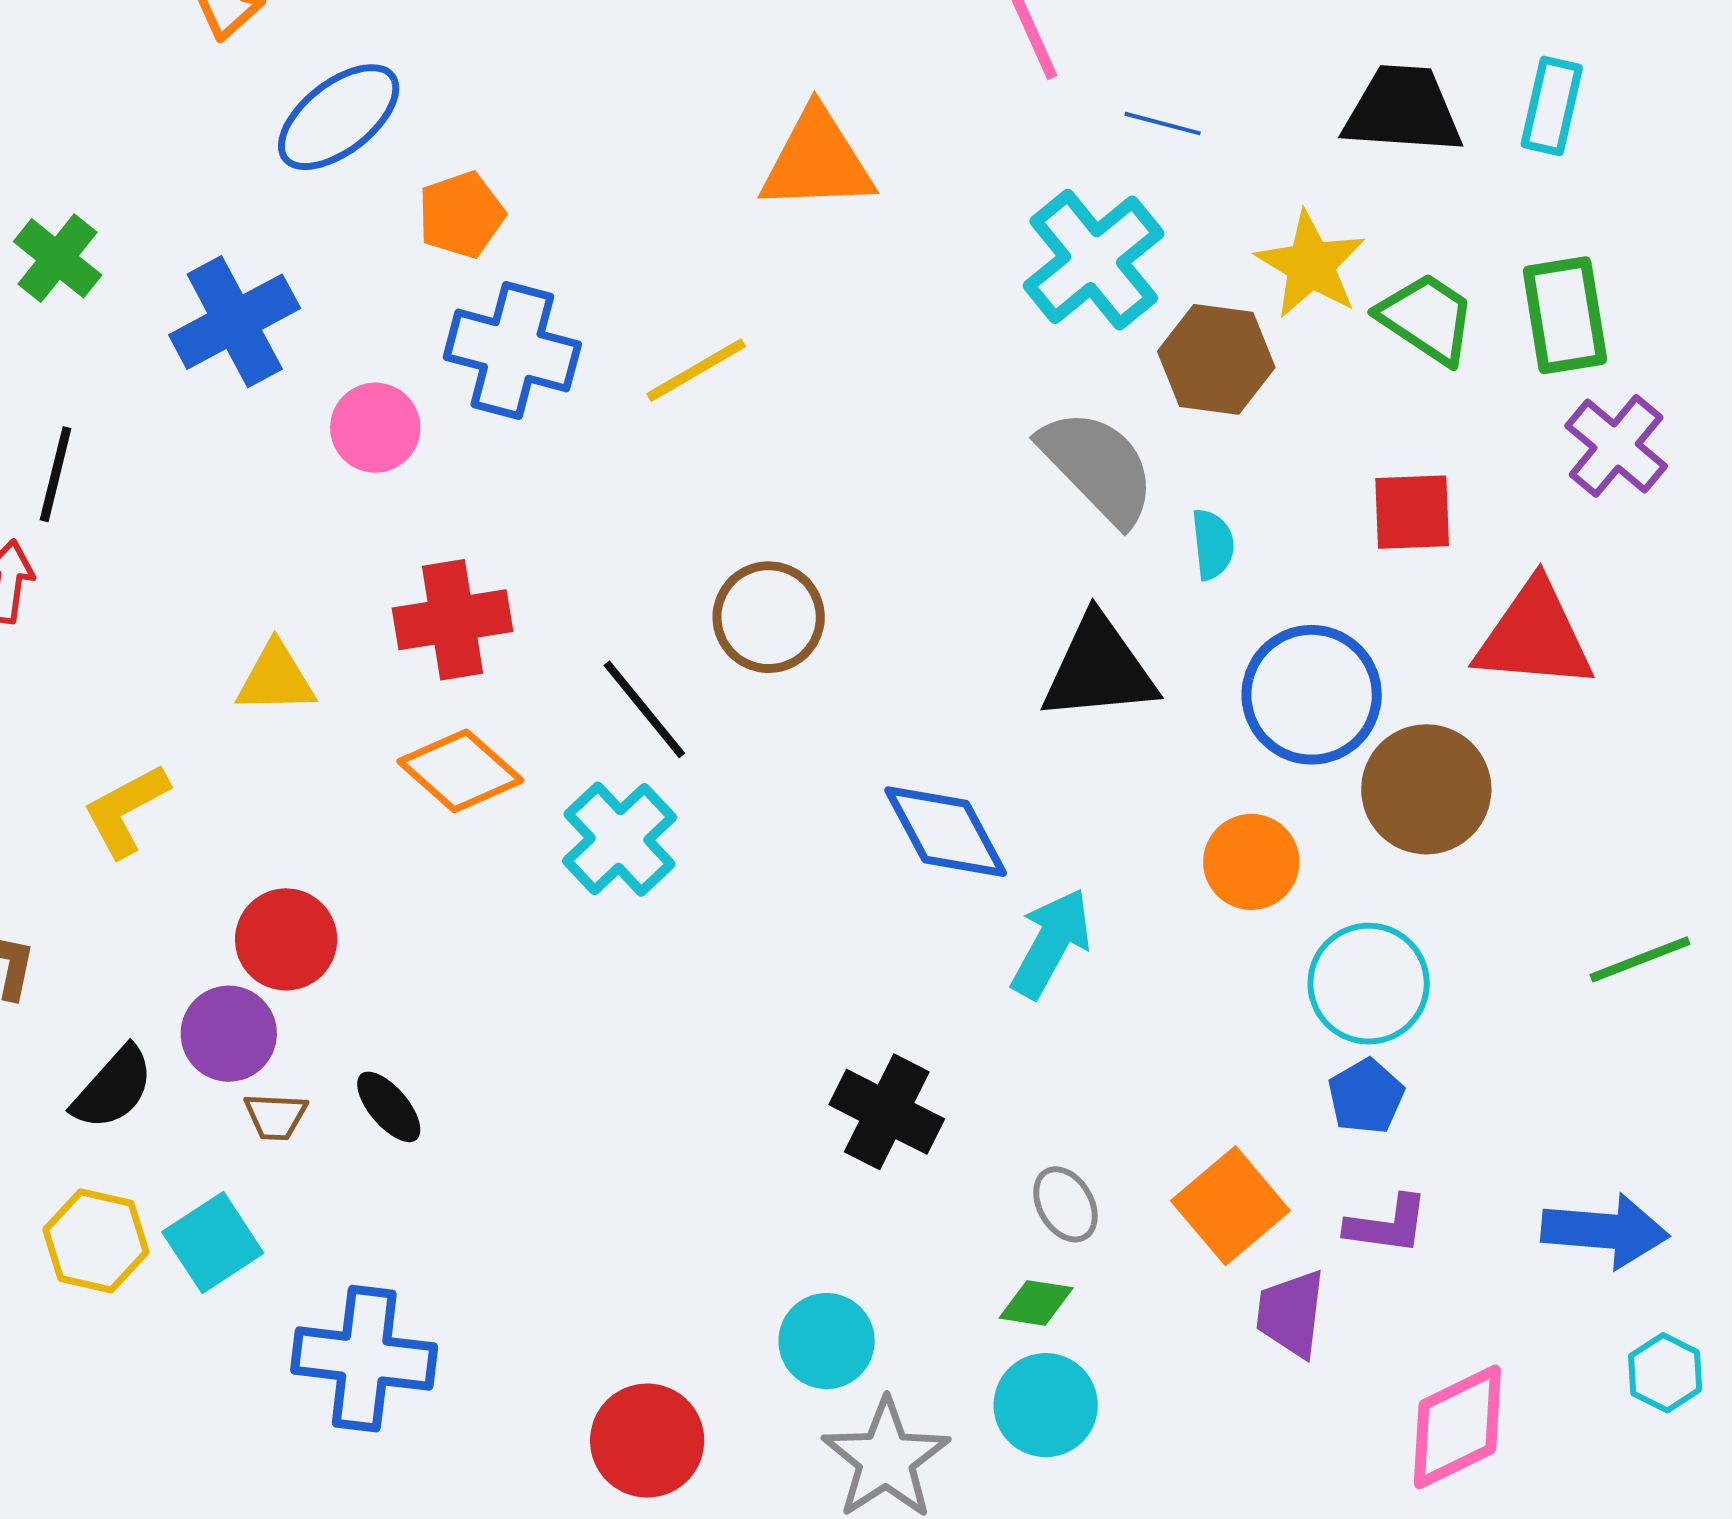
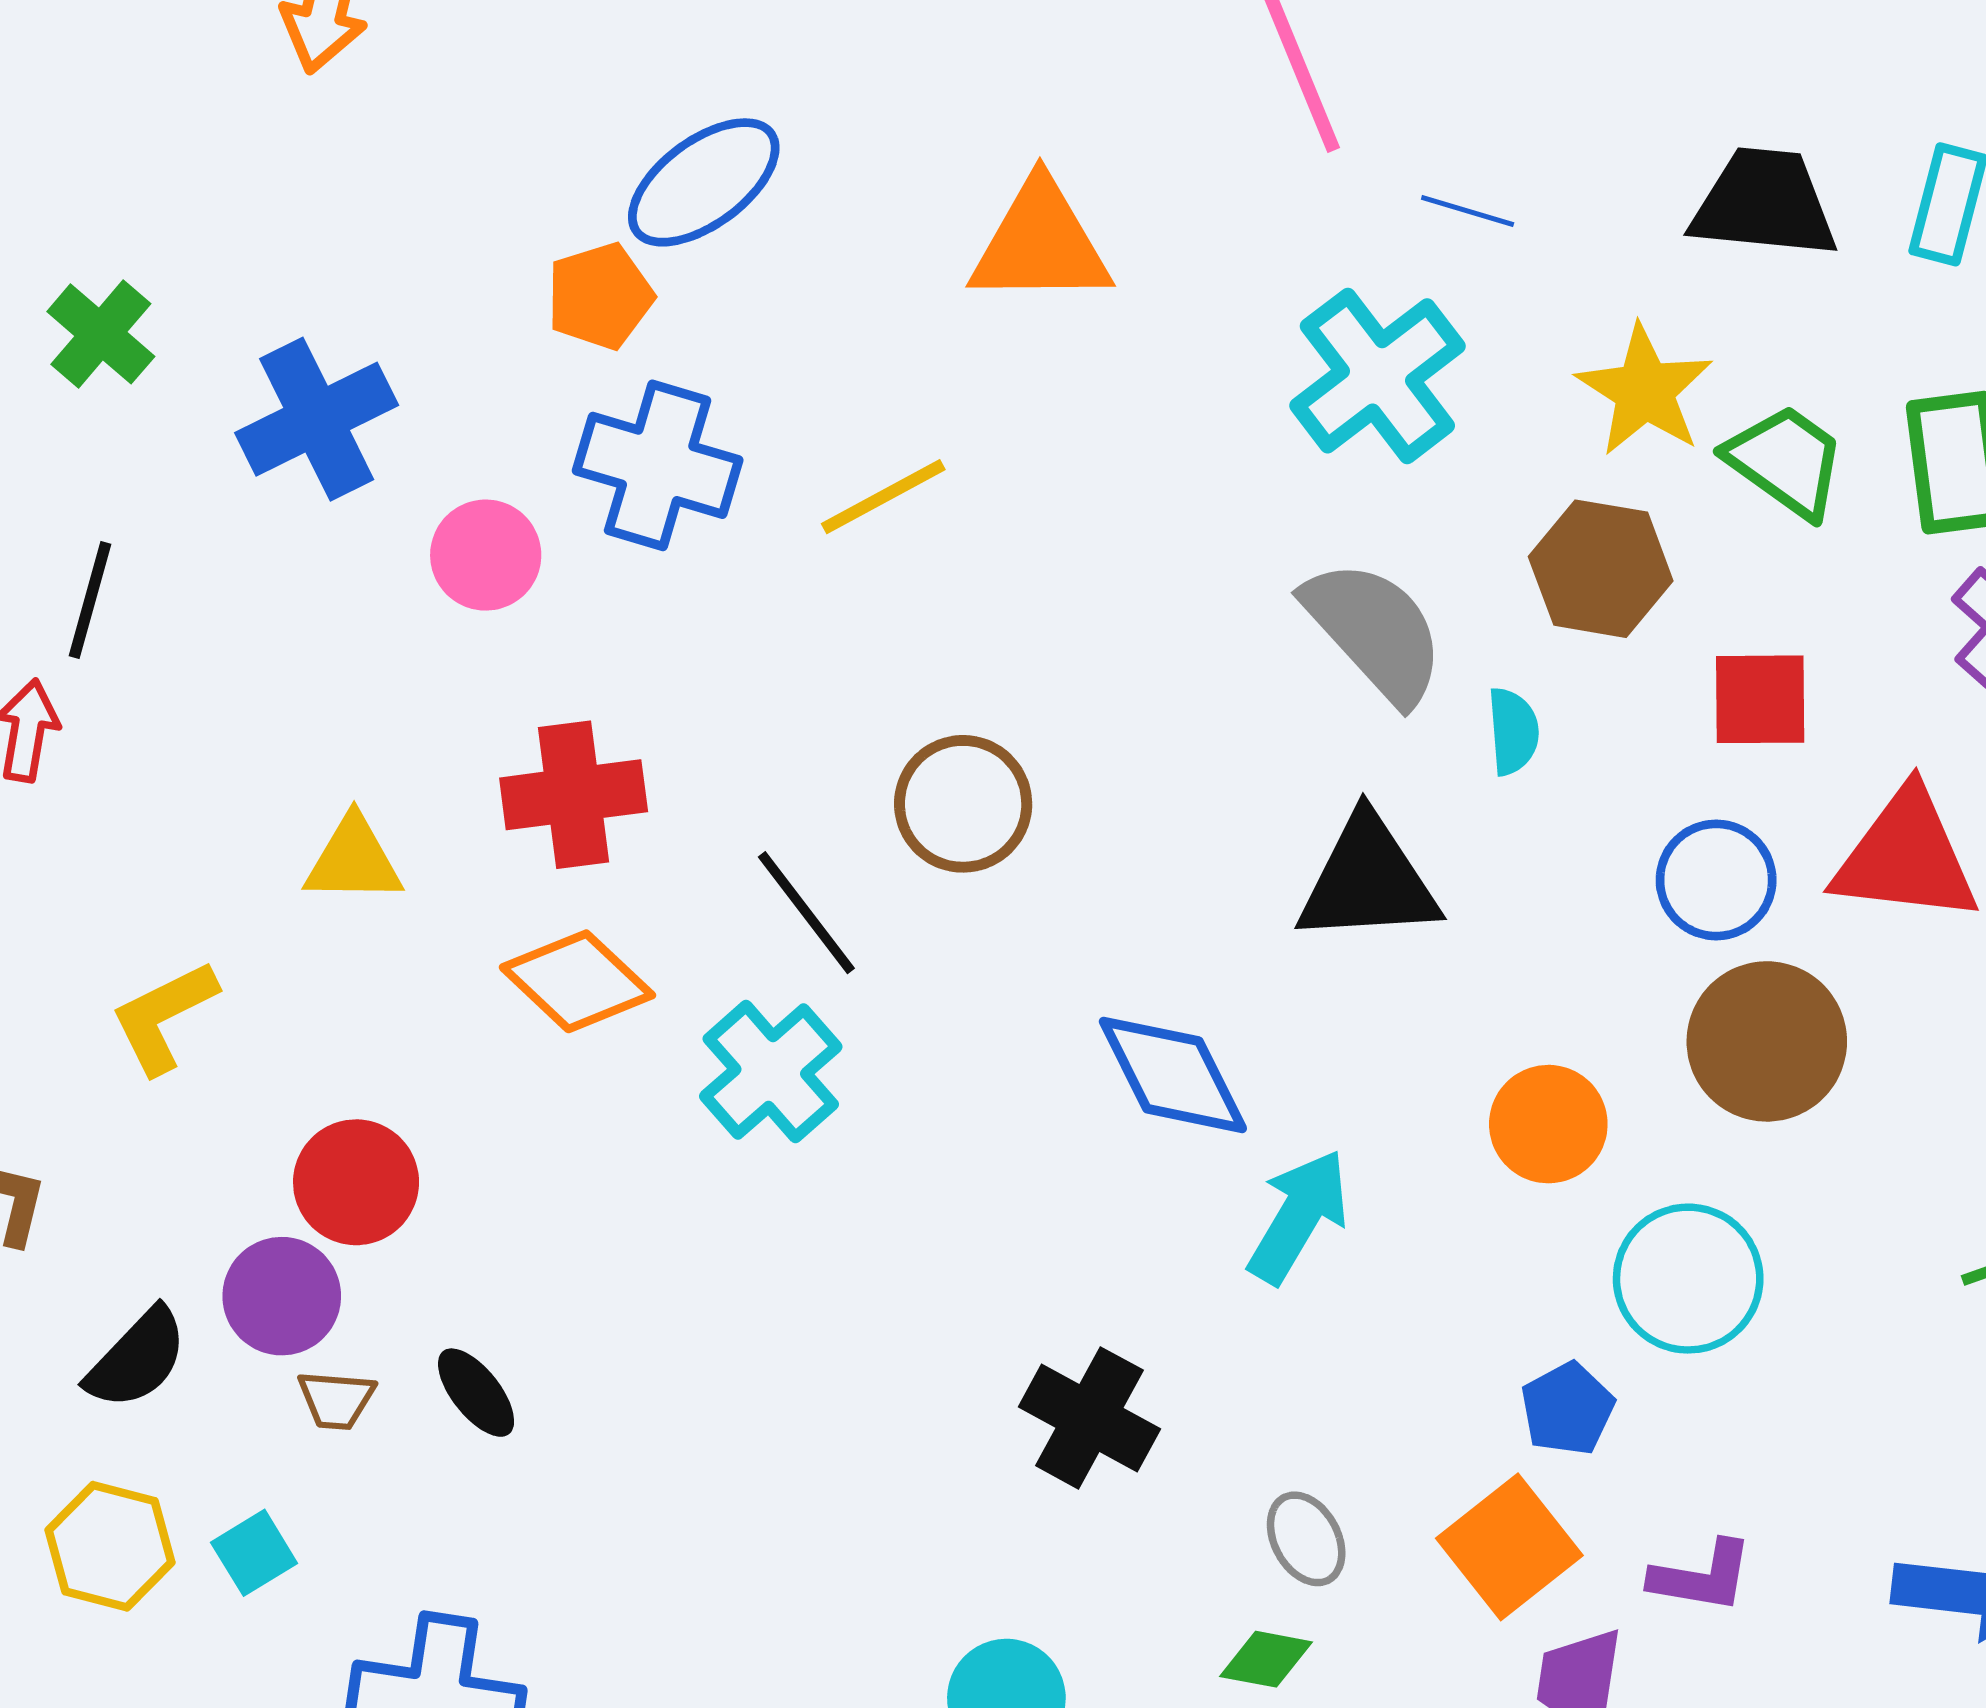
blue ellipse: (339, 117) -> (704, 182), moved
brown hexagon: (1216, 359) -> (1601, 569), moved
blue circle: (1312, 695) -> (1716, 880), moved, size x0.7
blue pentagon: (1366, 1097) -> (1567, 1409), moved
cyan square: (213, 1242) -> (254, 1553), size x0.7

